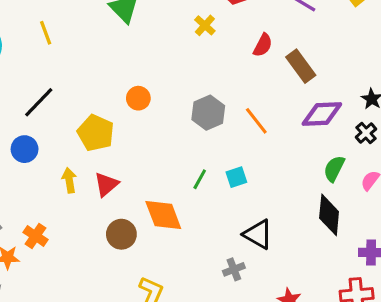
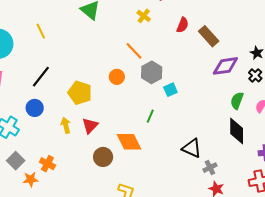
orange circle: (138, 98) -> (117, 77), moved
orange line: (256, 121) -> (134, 51), moved
cyan square: (236, 177) -> (170, 90), moved
gray cross: (234, 269) -> (210, 168), moved

